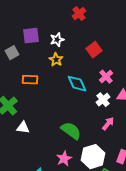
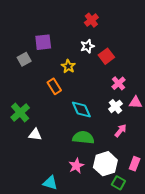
white star: (57, 40) -> (87, 46), moved
orange rectangle: (30, 80) -> (54, 86), moved, turned 56
cyan diamond: (77, 84) -> (81, 109), moved
green semicircle: (71, 131) -> (83, 138), turned -30

